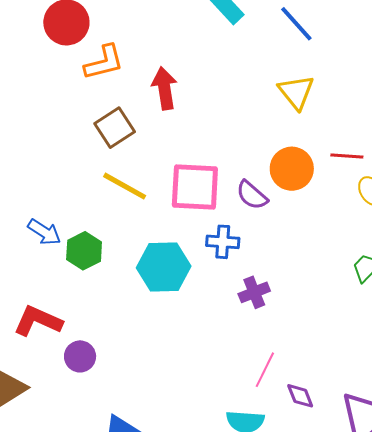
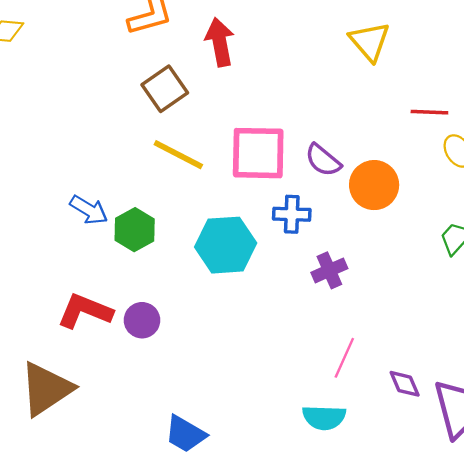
orange circle: (292, 169) -> (374, 185), moved
purple circle: (80, 356) -> (142, 320), moved
purple diamond: (300, 396) -> (405, 384), moved

